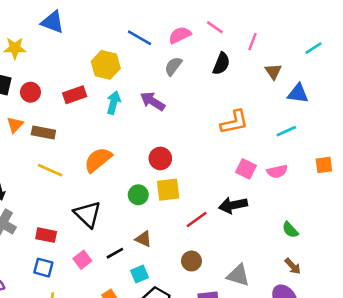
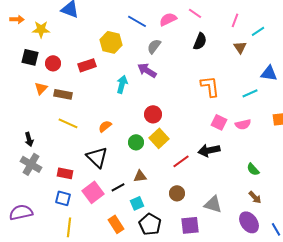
pink line: (253, 42) -> (235, 20), moved
cyan line: (314, 48) -> (258, 31), moved
gray semicircle: (173, 66) -> (154, 46), moved
blue triangle: (298, 93) -> (269, 73), moved
cyan arrow: (114, 103) -> (122, 84), moved
orange L-shape: (234, 122) -> (210, 86), turned -85
orange semicircle: (98, 160) -> (105, 126), moved, size x0.6
yellow square: (168, 190) -> (159, 138), turned -36
brown triangle: (143, 239) -> (140, 176), turned -32
pink square: (82, 260) -> (93, 192), size x1.5

